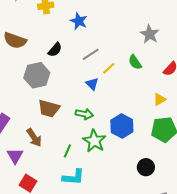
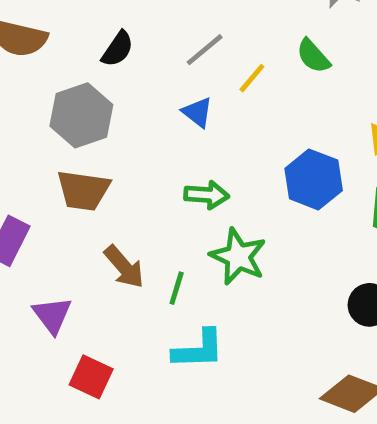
blue triangle: (92, 84) -> (198, 112), moved
brown trapezoid: (49, 108) -> (83, 190), moved
blue hexagon: (122, 126) -> (314, 179), moved
brown arrow: (34, 138) -> (124, 267), moved

